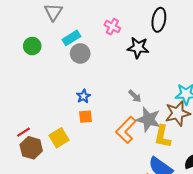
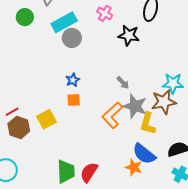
cyan rectangle: (71, 38) -> (64, 22), size x1.4
green circle: (32, 46) -> (25, 17), moved

